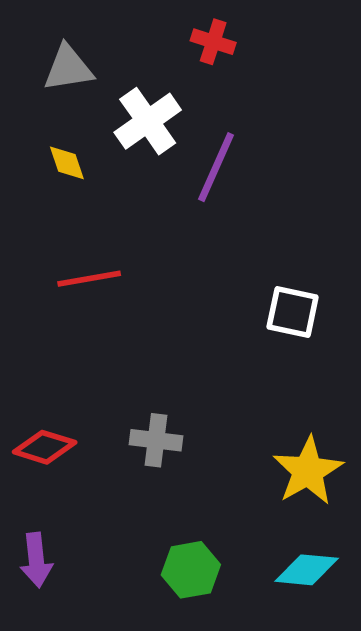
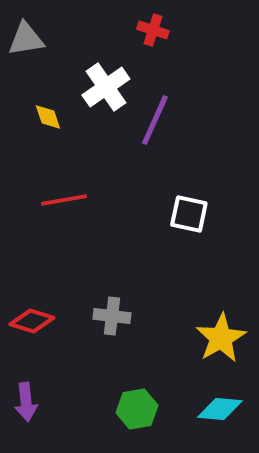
gray triangle: (68, 68) -> (26, 39), moved
white square: (293, 312) -> (189, 214), moved

